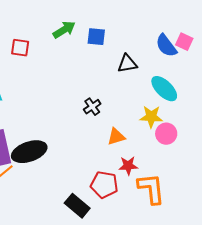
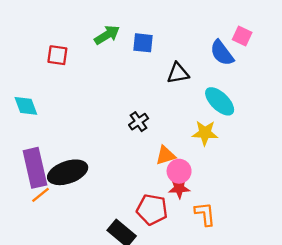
pink square: (184, 42) -> (242, 36), moved
pink circle: (166, 134) -> (179, 171), moved
orange L-shape: (151, 189) -> (205, 214), size x0.7

